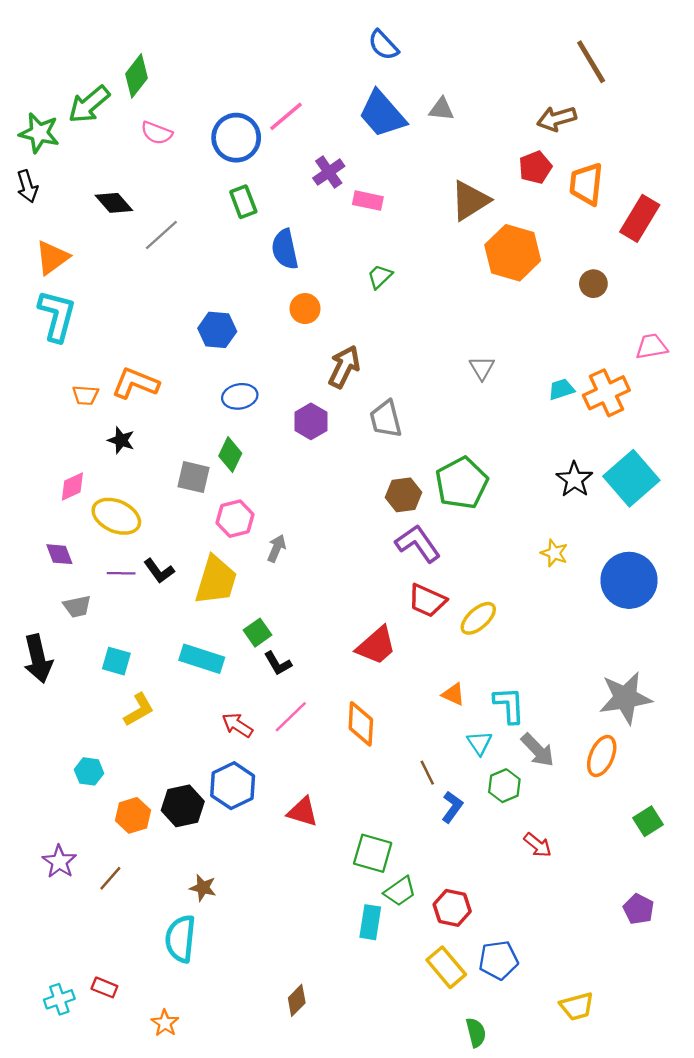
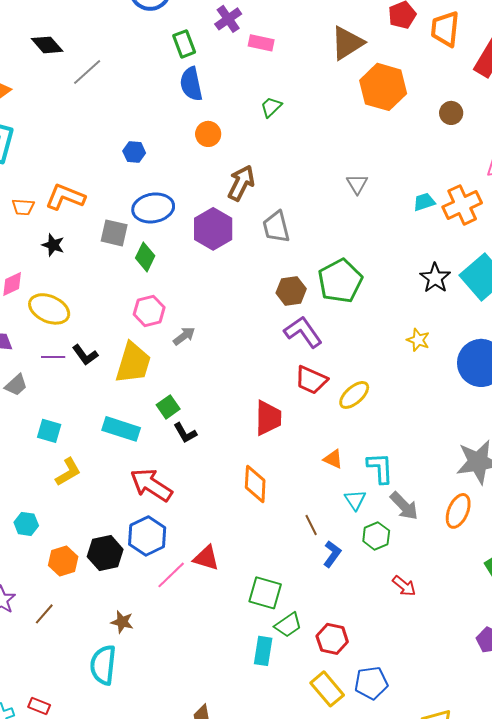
green rectangle: (243, 202) -> (184, 44), moved
blue hexagon: (217, 330) -> (134, 152), size x0.7
blue ellipse: (240, 396) -> (153, 208), size x1.4
purple hexagon: (311, 421) -> (213, 229), size x1.4
gray square: (193, 477) -> (114, 233), moved
gray arrow: (277, 548) -> (184, 336), turned 30
gray trapezoid: (77, 606) -> (16, 385), turned -30
red trapezoid: (376, 646) -> (268, 418), turned -48
pink line: (291, 717) -> (171, 575), moved
red arrow: (237, 725) -> (151, 485), size x1.6

